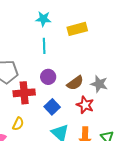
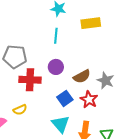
blue square: (52, 107) -> (65, 98), moved
yellow semicircle: (18, 124) -> (20, 110), turned 32

